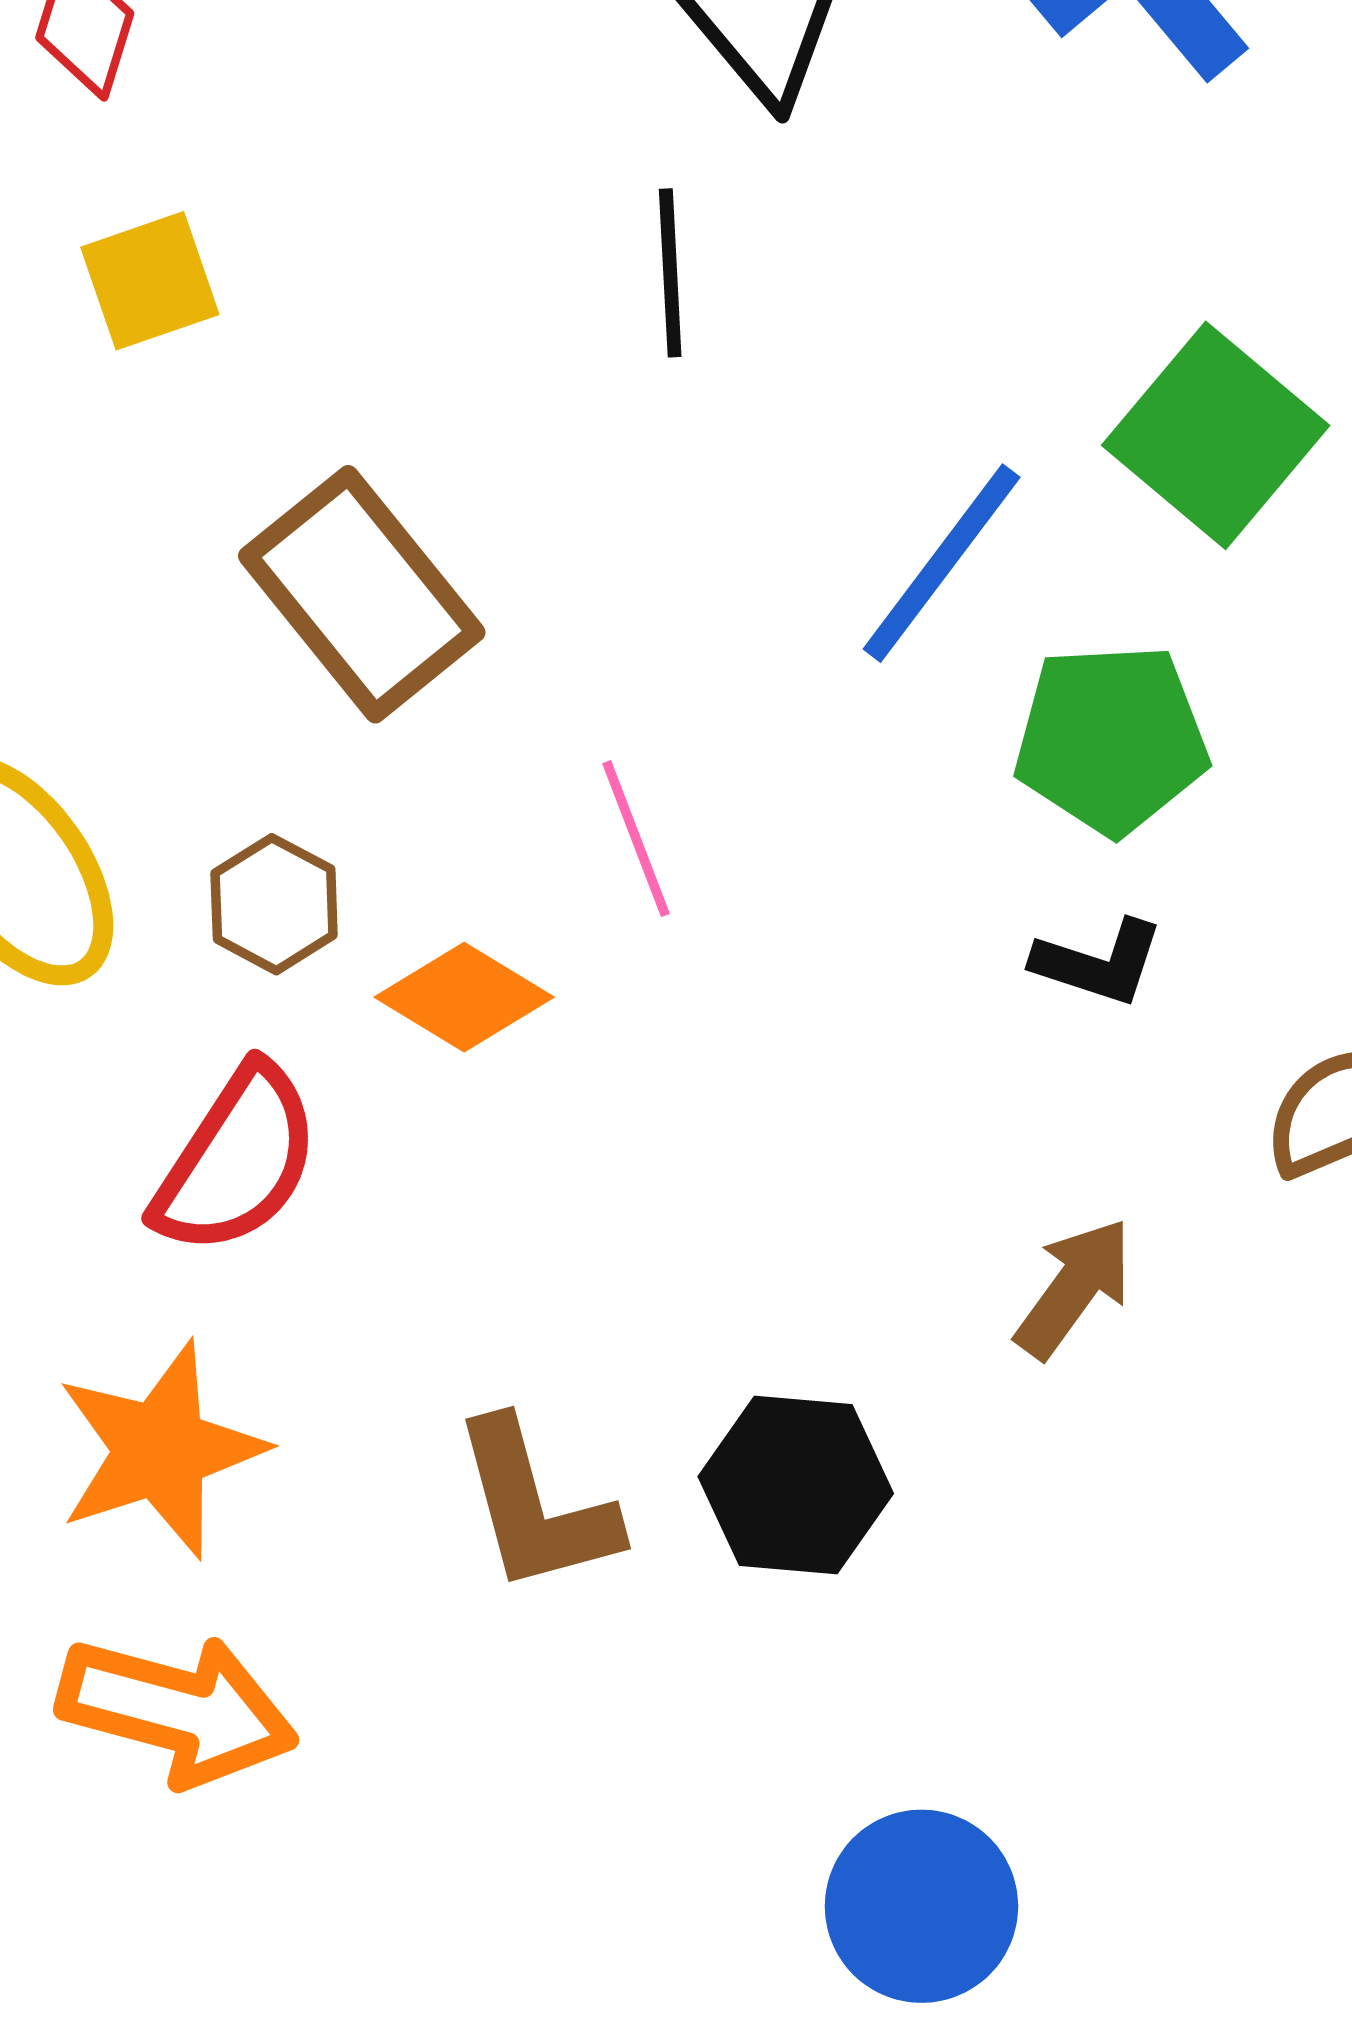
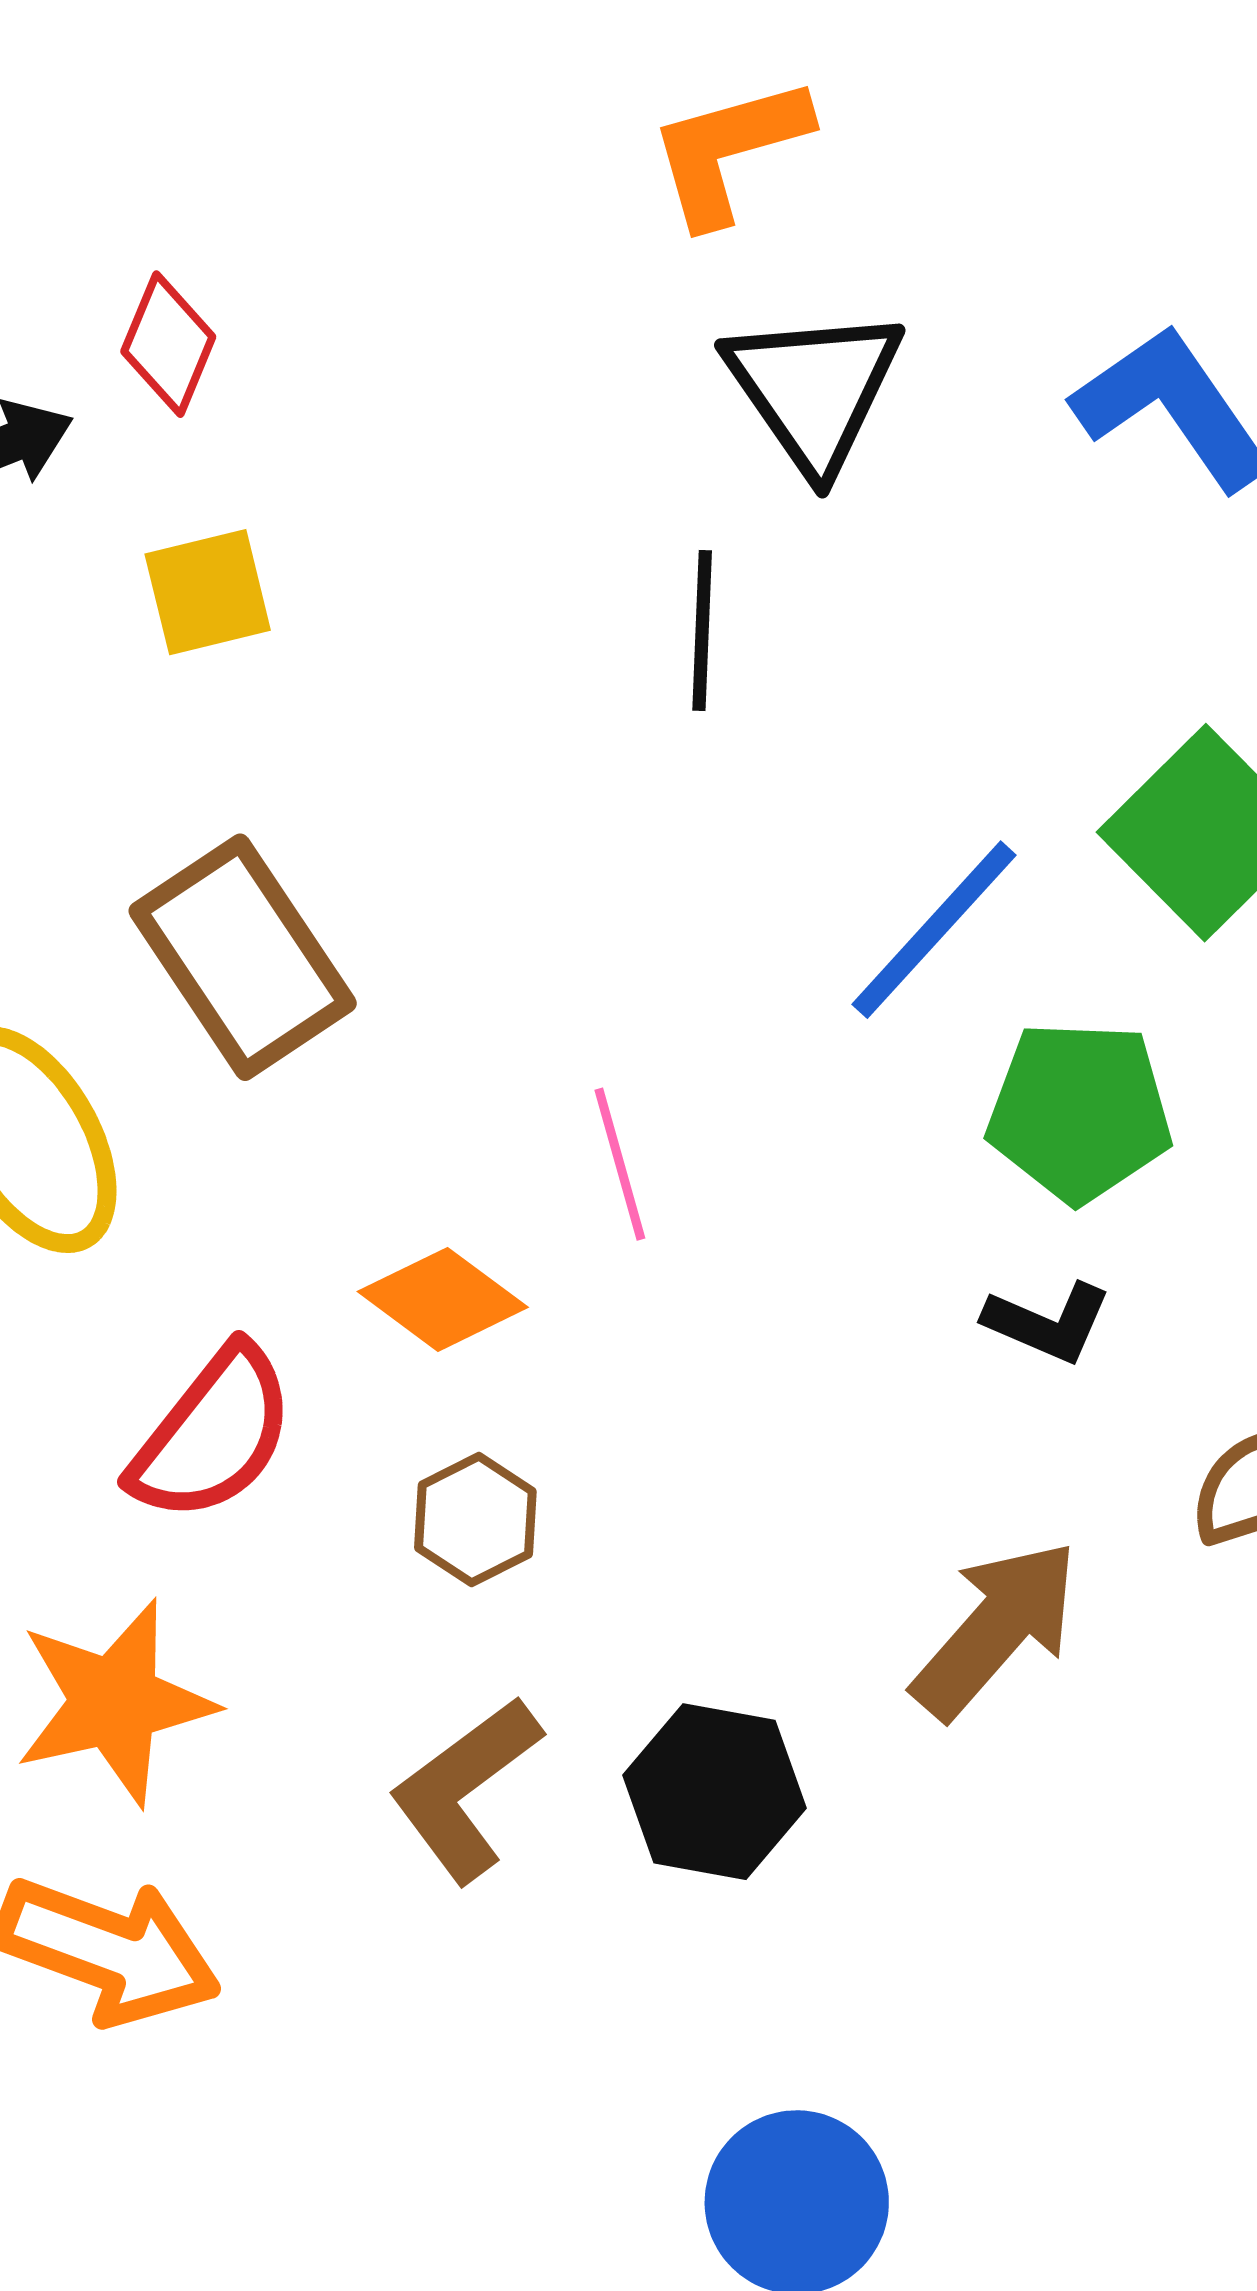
brown rectangle: (362, 594) -> (243, 957), moved
brown hexagon: (274, 904) -> (475, 1520), moved
brown arrow: (1074, 1288) -> (996, 1629), size x1.4
brown L-shape: (535, 1506) -> (465, 1789), turned 63

